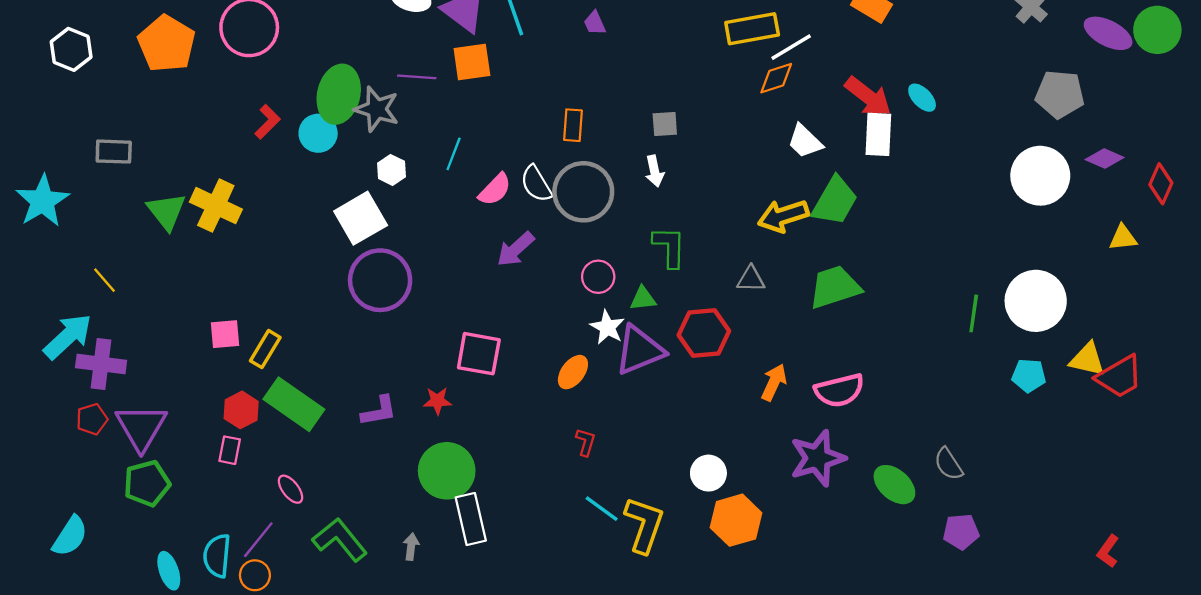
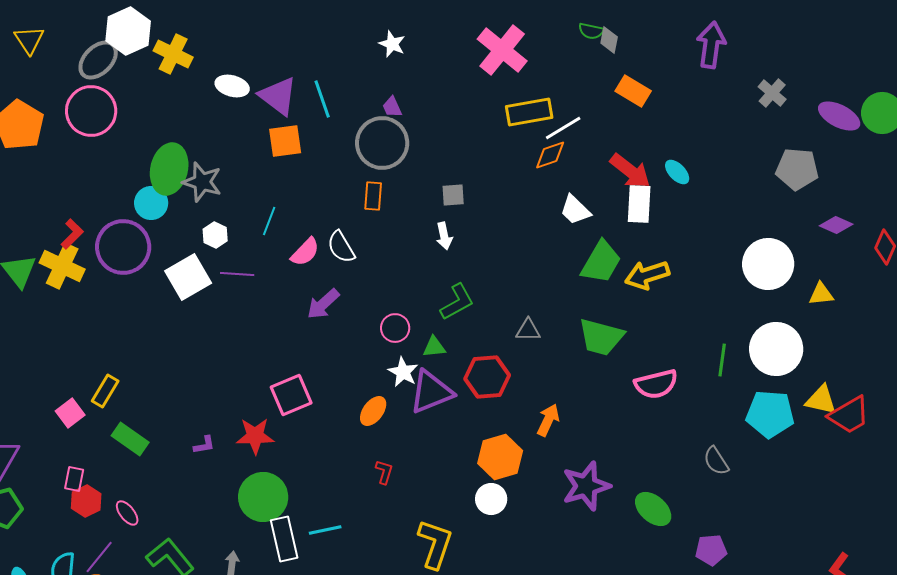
purple line: (417, 77) -> (237, 274), moved
red L-shape: (268, 122) -> (72, 234), moved
white circle: (1040, 176) -> (768, 264), moved
gray circle: (583, 192) -> (382, 143), moved
yellow arrow: (783, 216) -> (647, 275), moved
yellow triangle: (1123, 238) -> (821, 294), moved
green L-shape: (669, 247) -> (457, 302), turned 60
purple circle: (380, 280) -> (123, 247), moved
green trapezoid: (835, 287) -> (601, 337), turned -147
pink square: (225, 334) -> (70, 413), moved, turned -32
pink square: (479, 354) -> (291, 395), turned -33
cyan pentagon: (1029, 375) -> (770, 414), size x1.6
pink semicircle: (839, 390) -> (656, 384), moved
red star: (437, 401) -> (255, 436), size x1.5
green rectangle: (294, 404) -> (130, 439), size x0.7
red hexagon: (241, 410) -> (86, 501), moved
purple L-shape: (379, 411) -> (204, 445), size x0.7
gray semicircle: (948, 464) -> (716, 461), moved
cyan line: (602, 509) -> (325, 530), moved, turned -48
orange hexagon: (736, 520) -> (500, 457), moved

